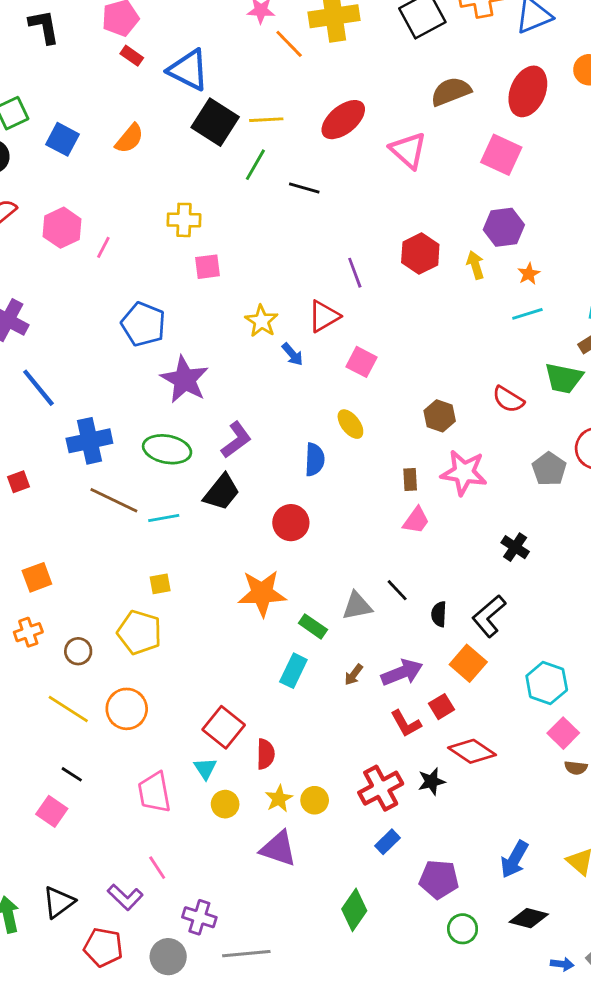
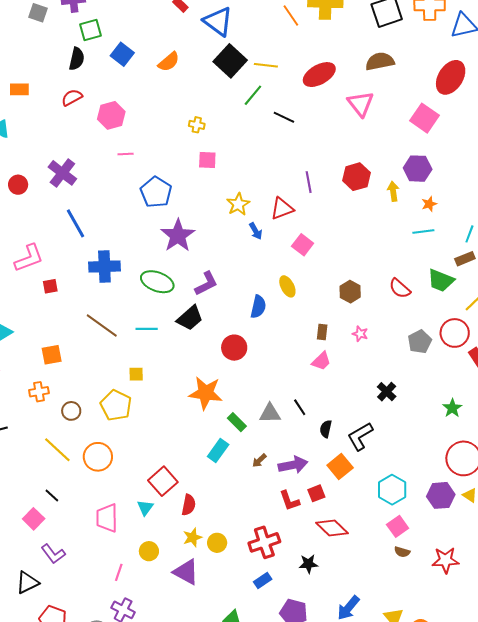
brown semicircle: (451, 92) -> (380, 61), moved
yellow cross: (184, 220) -> (197, 125), size x0.7
pink line: (103, 247) -> (126, 154), moved, turned 49
pink star: (464, 473) -> (360, 334), size x0.5
brown line: (114, 500) -> (102, 326), moved
black star: (432, 781) -> (308, 564), moved
yellow circle: (225, 804) -> (149, 551), moved
pink line: (157, 868) -> (119, 572), moved, turned 42
purple L-shape: (125, 897) -> (53, 554), moved

